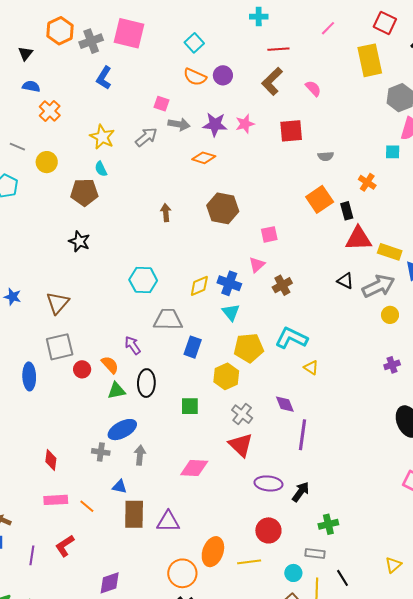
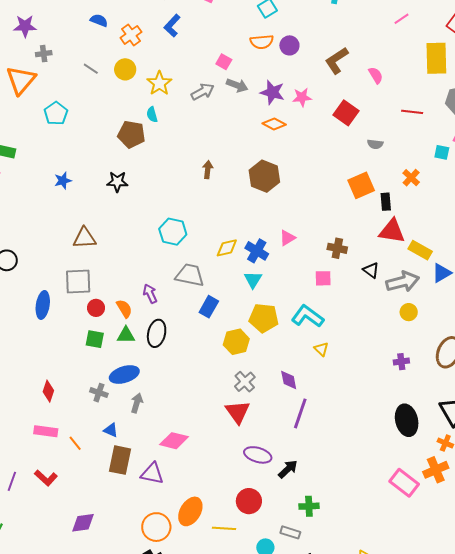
red line: (278, 49) -> (412, 112), moved
orange semicircle: (195, 77) -> (262, 42), turned -40
orange cross: (50, 111) -> (131, 35), moved
red square: (291, 131) -> (346, 113), turned 30
gray line: (17, 147) -> (91, 69), moved
orange diamond: (204, 158) -> (274, 124), moved
yellow circle: (47, 162) -> (125, 69), moved
pink square: (269, 234) -> (323, 278), moved
black star: (79, 241) -> (117, 182), turned -30
brown cross: (282, 285) -> (337, 248), moved, turned 30
blue star: (13, 297) -> (63, 181), moved, turned 30
brown triangle: (58, 303) -> (84, 238), turned 35
green square: (190, 406) -> (95, 339), moved
pink diamond: (194, 468) -> (174, 441), moved
red L-shape: (65, 546) -> (46, 478), turned -115

